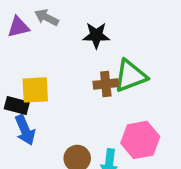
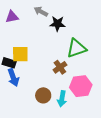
gray arrow: (47, 17) -> (41, 11), moved
brown cross: (106, 84) -> (60, 67), moved, turned -32

